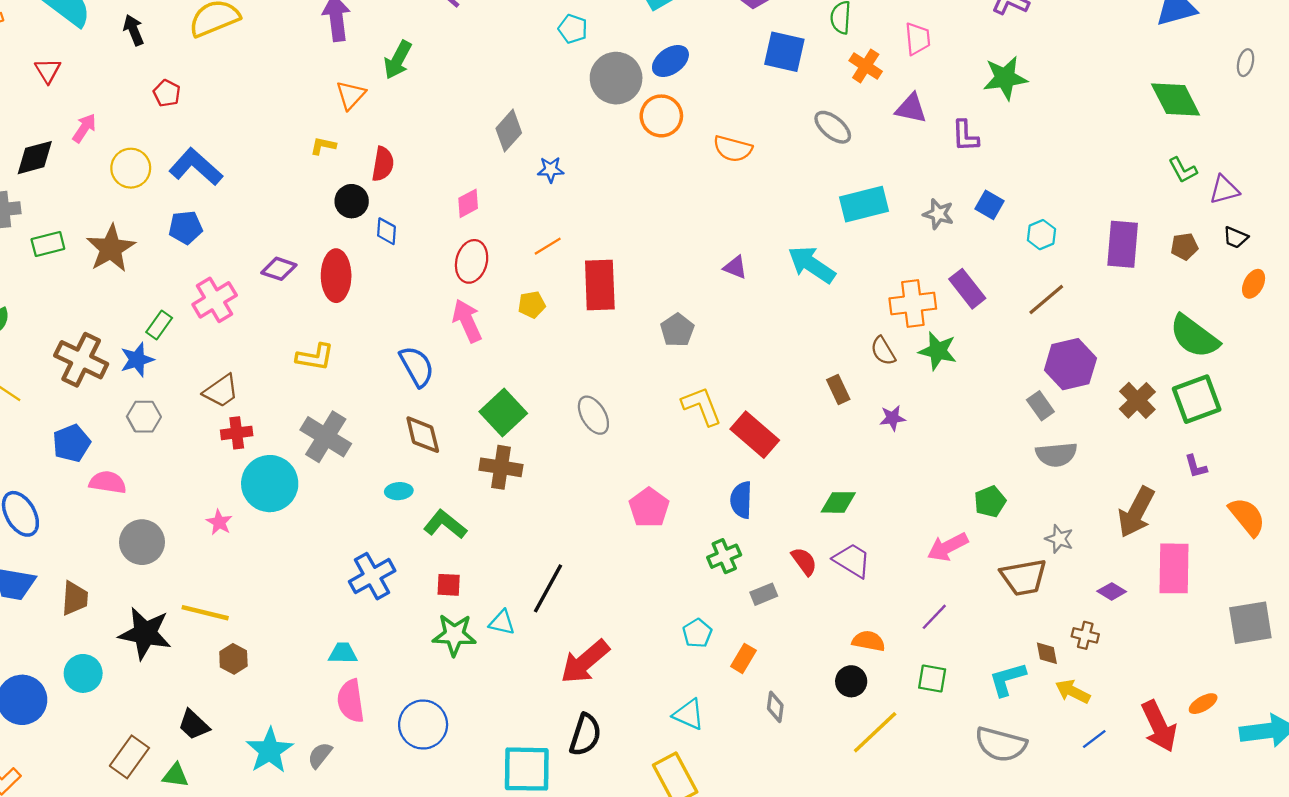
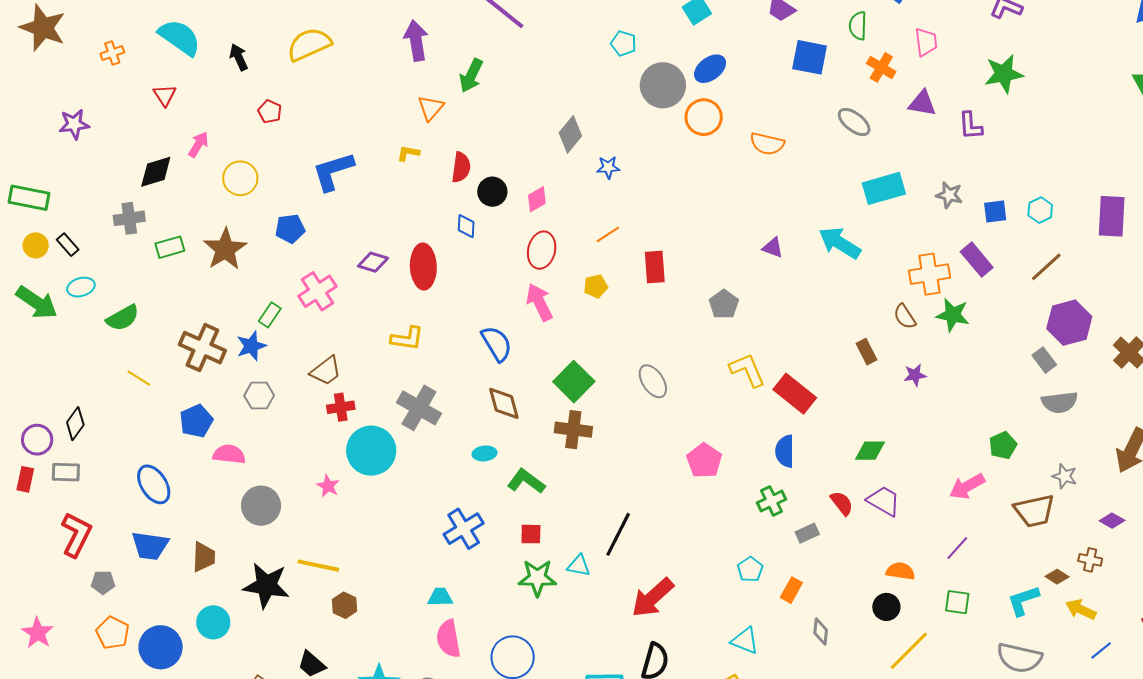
blue L-shape: (196, 167) -> (333, 171), moved, turned -57
black circle: (352, 201) -> (492, 192), moved
blue square: (990, 205) -> (995, 211), moved, turned -35
red rectangle: (600, 285) -> (655, 267), size x0.7
brown diamond: (1047, 653) -> (1057, 577), turned -45

